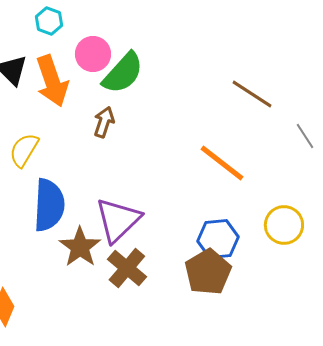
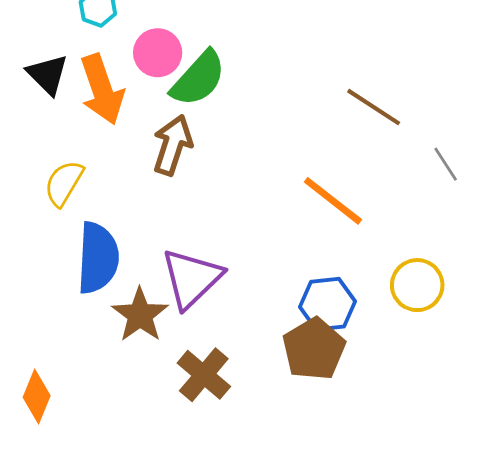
brown arrow: (104, 122) -> (173, 145), size x1.4
brown cross: (127, 268) -> (204, 375), moved

